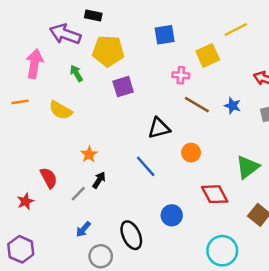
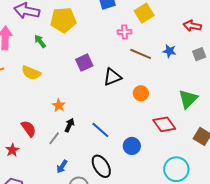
purple square: (123, 87) -> (84, 63), moved
blue line: (146, 166) -> (100, 130), moved

